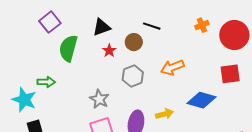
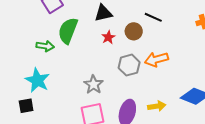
orange arrow: (172, 67) -> (156, 59), moved
green arrow: (46, 82) -> (45, 46), moved
cyan star: (24, 100) -> (37, 80), moved

